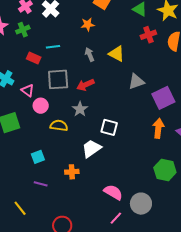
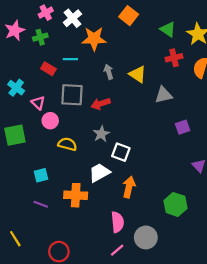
orange star: (88, 25) -> (94, 39), moved, size x1.6
gray triangle: (136, 82) -> (164, 95), moved
purple square: (163, 98) -> (183, 127), size x0.6
gray star: (80, 109) -> (101, 134), moved
orange arrow: (158, 128) -> (129, 187), moved
orange cross: (72, 172) -> (76, 195), size x1.5
pink semicircle: (113, 192) -> (117, 222), turned 48
yellow line: (20, 208) -> (15, 239), moved

